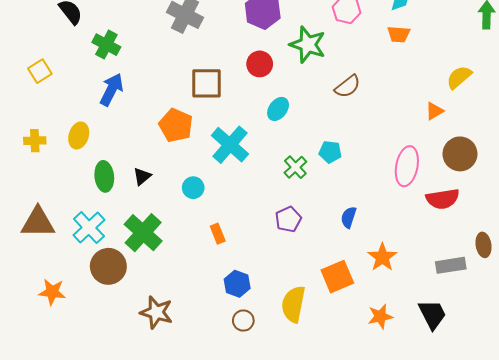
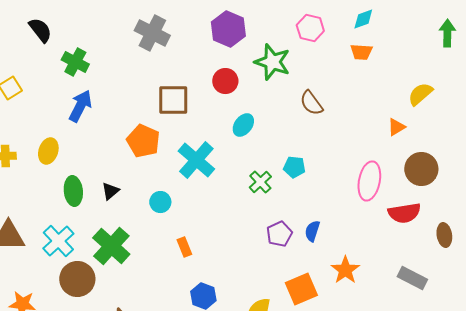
brown semicircle: (348, 86) -> (311, 103), turned 92
purple pentagon: (288, 219) -> (279, 234), moved
brown ellipse: (484, 245) -> (444, 235), moved
gray rectangle: (451, 265) -> (412, 278), turned 36

